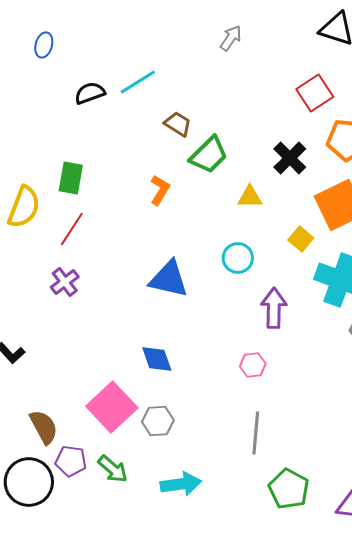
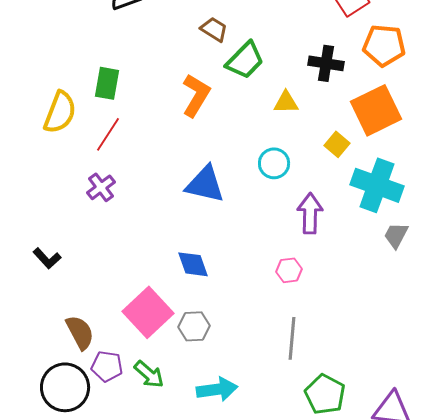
black cross: (290, 158) -> (326, 63), turned -36
orange L-shape: (160, 190) -> (196, 95), size x1.4

